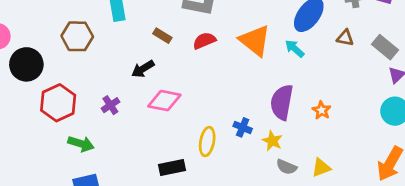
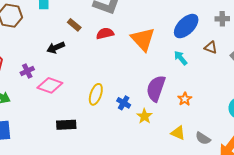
cyan arrow: (295, 49) -> (181, 58), moved
pink diamond: (164, 101) -> (50, 85), moved
yellow ellipse: (207, 141) -> (96, 94), moved
gray semicircle: (286, 167) -> (203, 138), moved
yellow triangle: (321, 168) -> (178, 133), moved, turned 35

